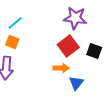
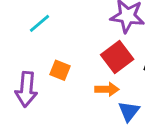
orange square: (12, 42) -> (60, 70), moved

